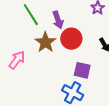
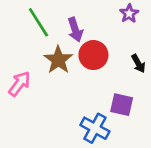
purple square: (82, 70) -> (122, 105), moved

